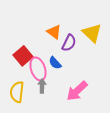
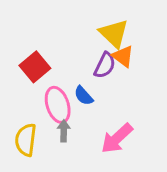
orange triangle: (54, 32) -> (123, 56), moved
yellow triangle: (92, 33) -> (114, 33), moved
red square: (23, 56) -> (35, 67), moved

